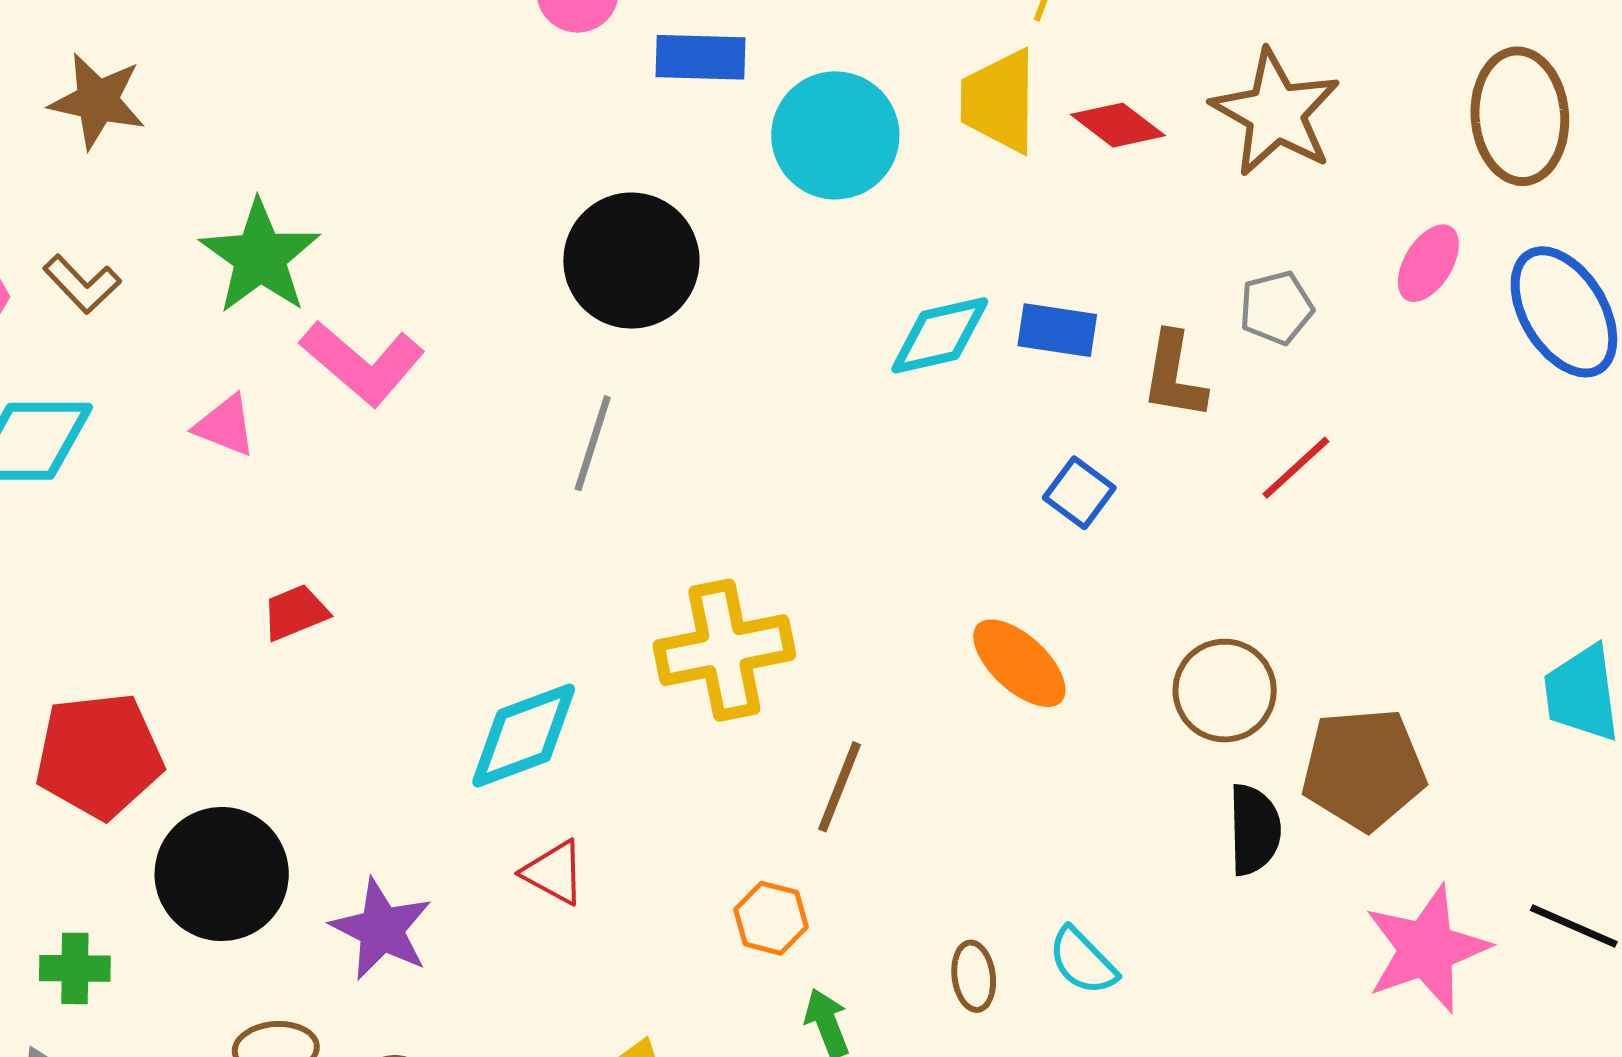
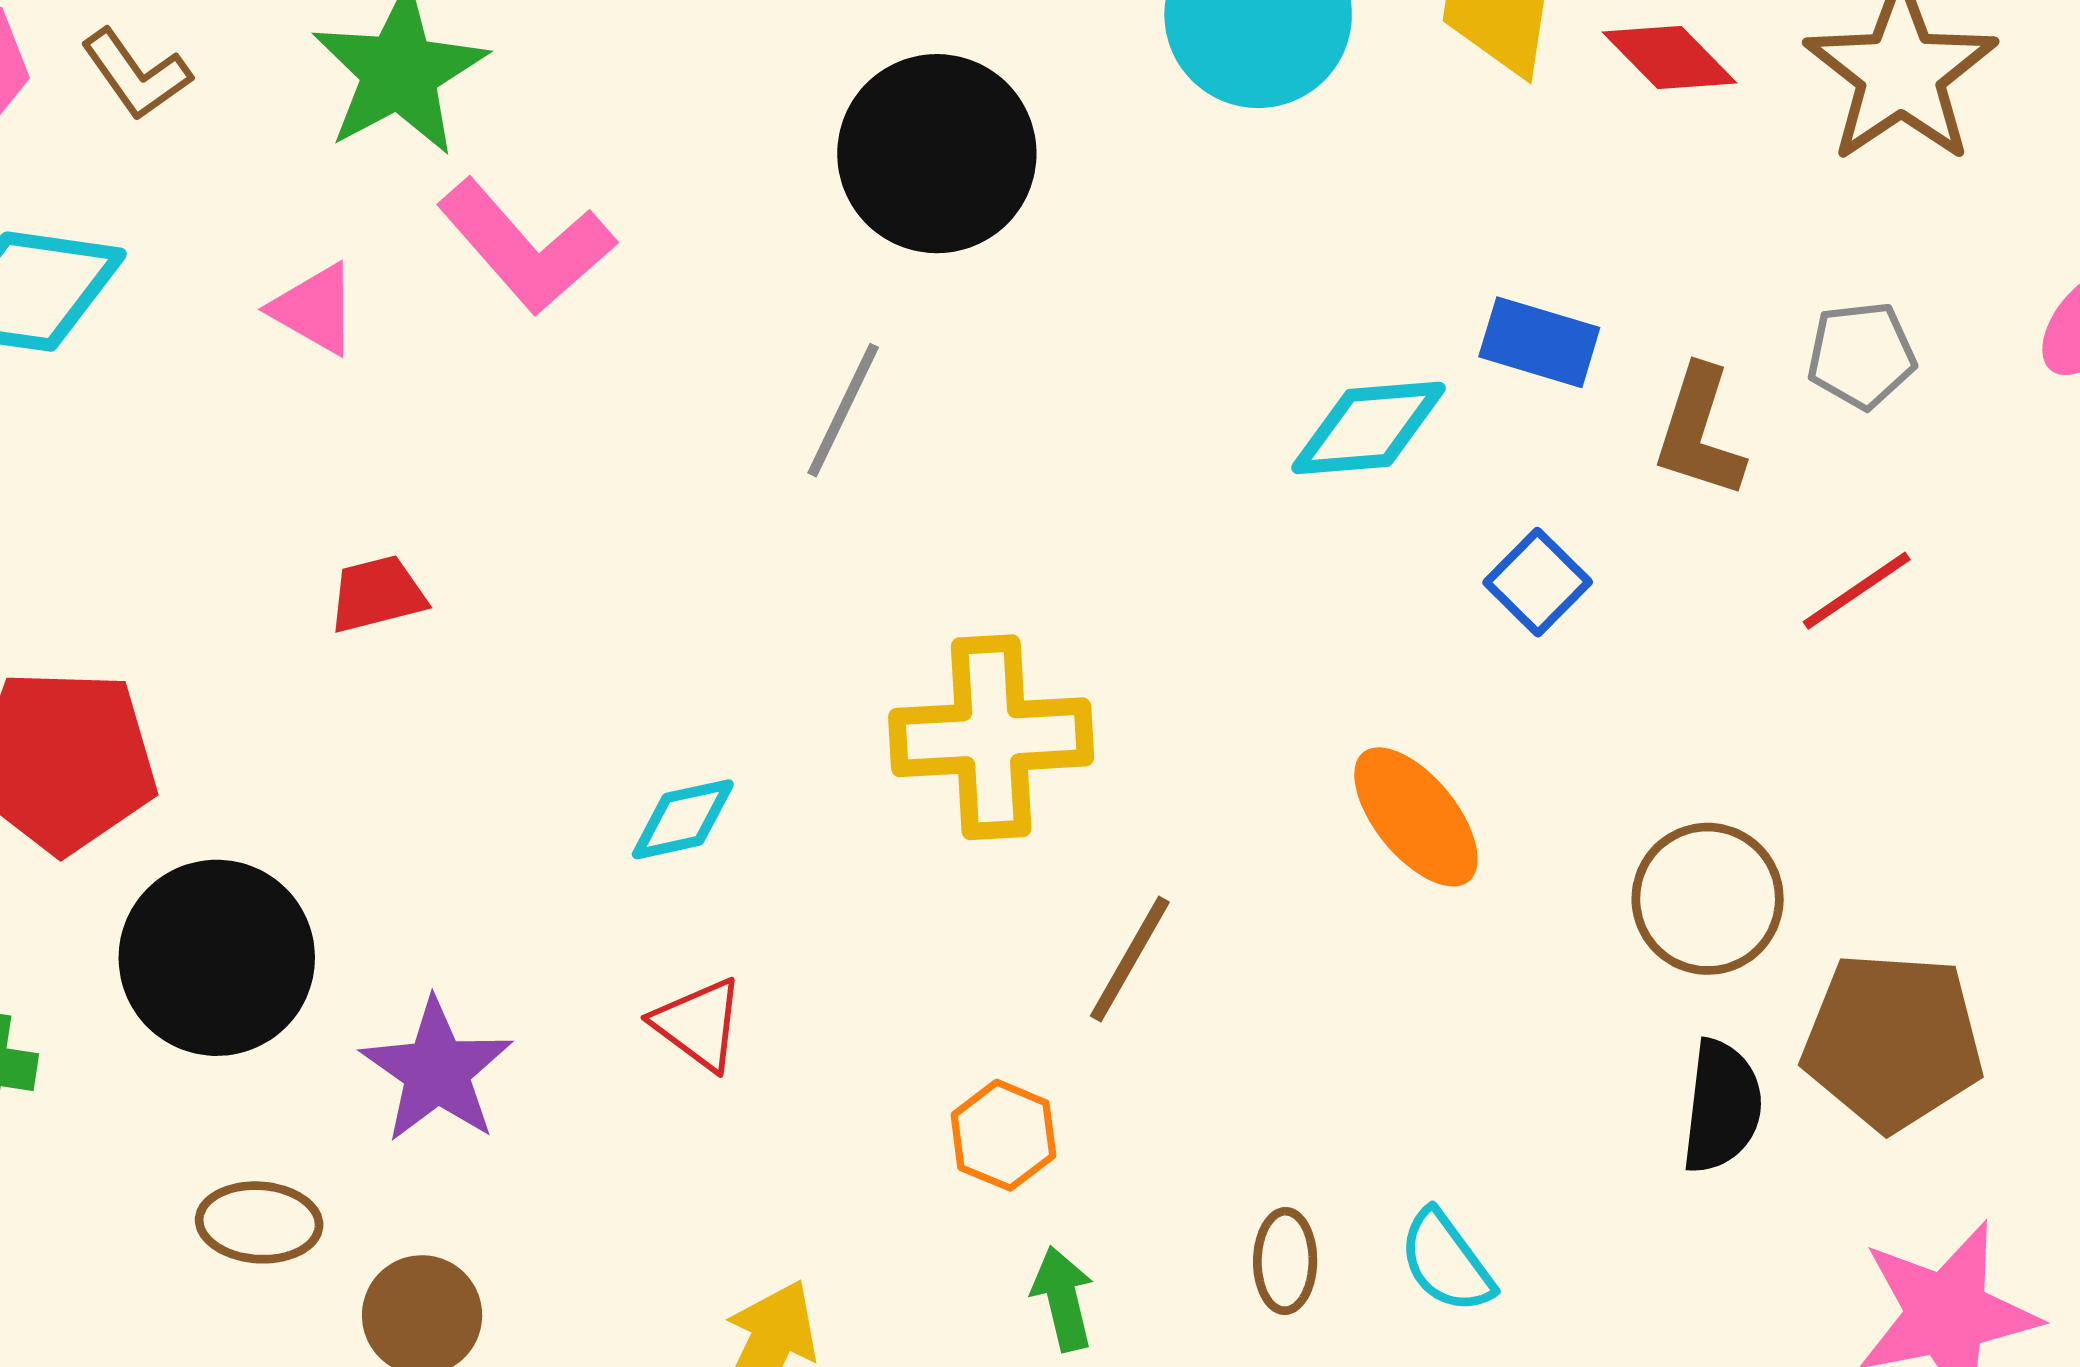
cyan diamond: (940, 335) -> (1369, 428), moved
cyan diamond: (524, 735) -> (683, 819), size x0.6

